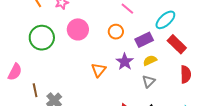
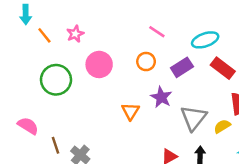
cyan ellipse: (165, 20) -> (205, 40), turned 30
yellow semicircle: (150, 60) -> (222, 126), moved
pink semicircle: (15, 72) -> (28, 126), turned -78
gray triangle: (149, 81) -> (194, 118), size x1.6

